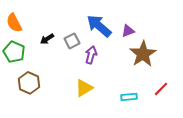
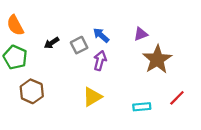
blue arrow: (99, 26) -> (101, 35), moved, size x0.6

